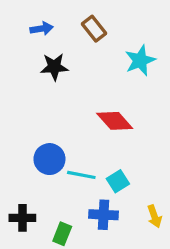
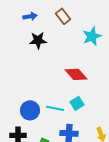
blue circle: (49, 159) -> (30, 110), moved
cyan square: (118, 181) -> (77, 103), moved

